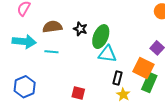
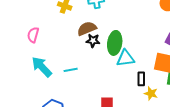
brown semicircle: (52, 27) -> (87, 28), moved
cyan arrow: (24, 42) -> (42, 67), turned -125

